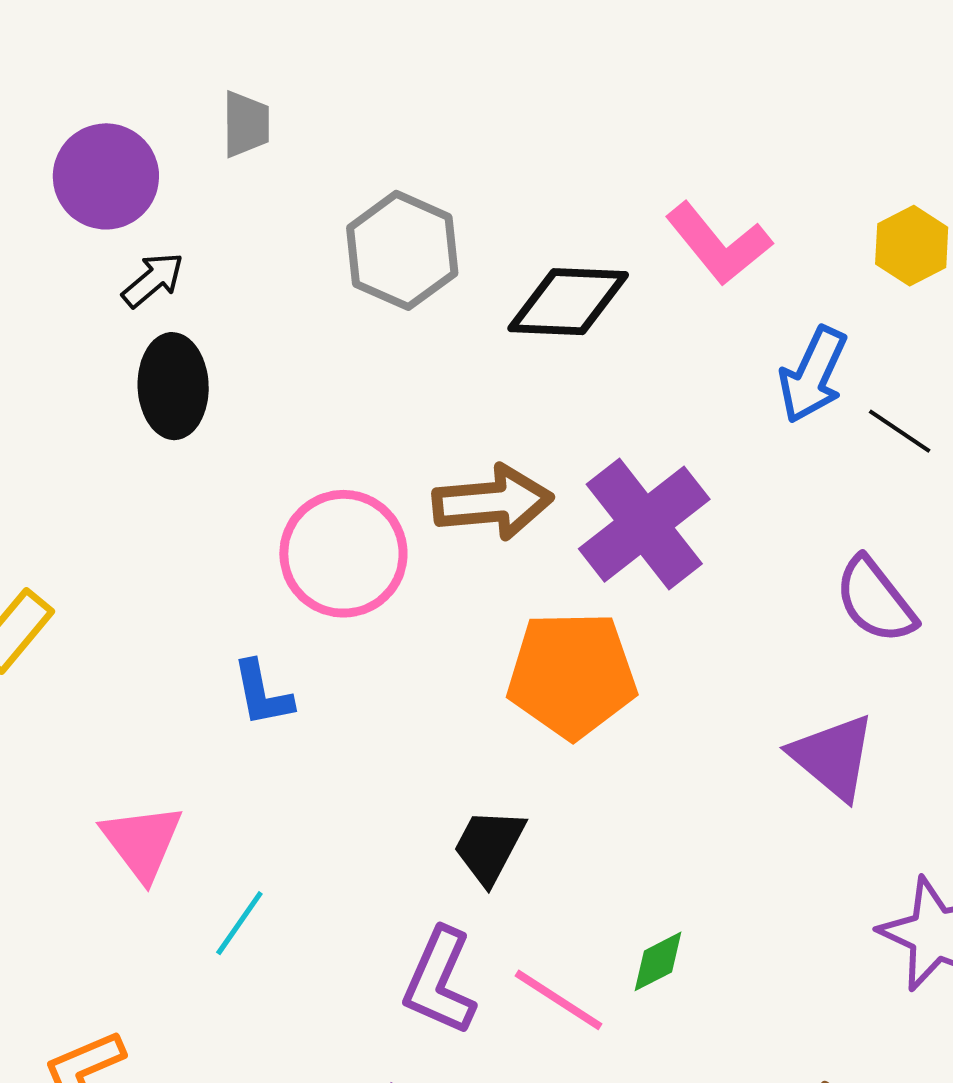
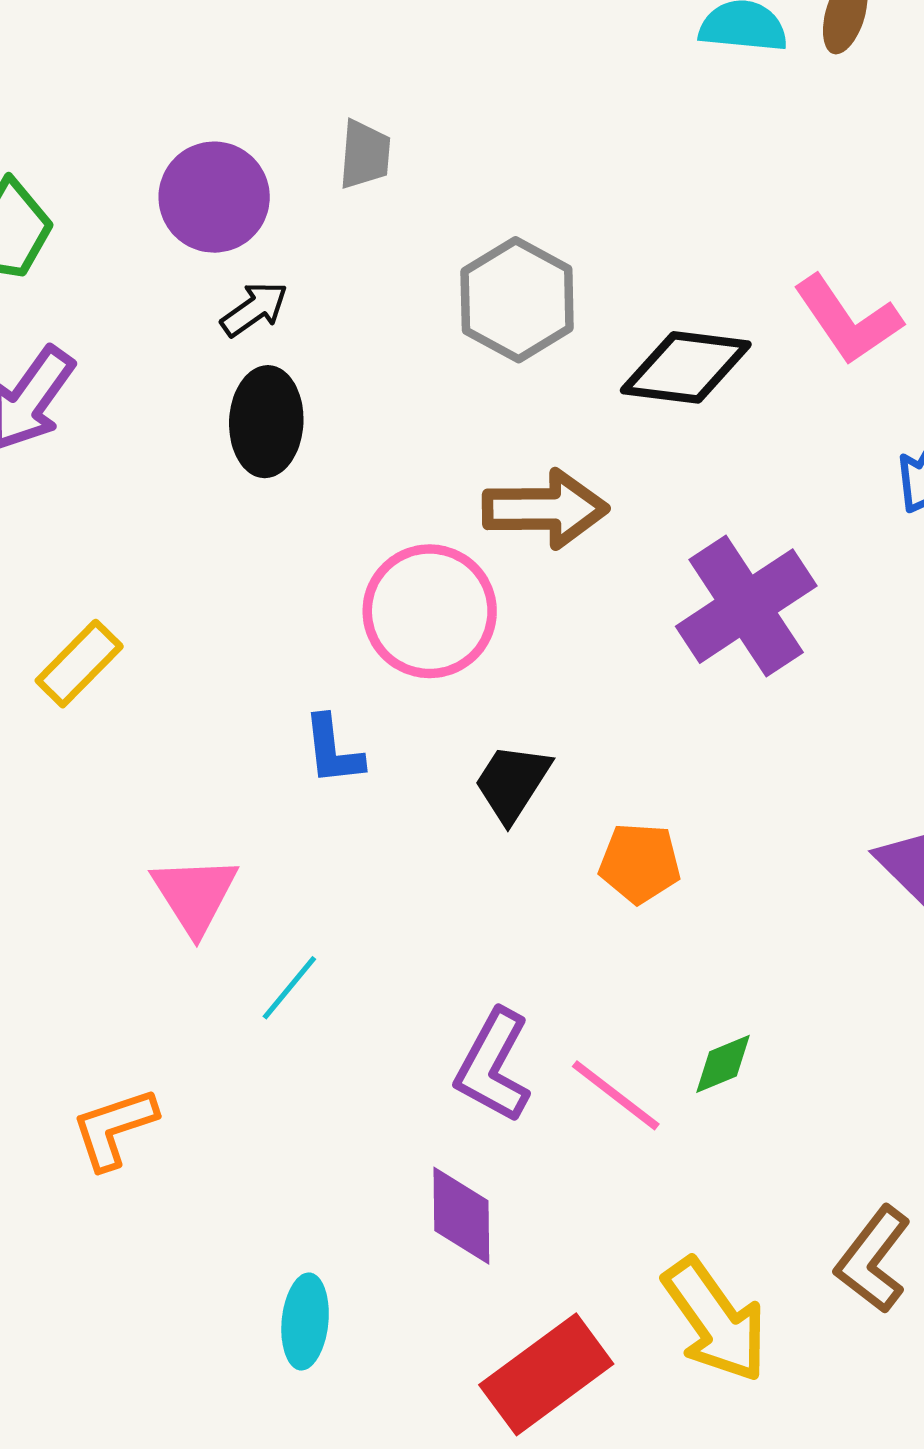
brown arrow: (493, 502) -> (545, 509), moved
orange pentagon: (572, 675) -> (640, 863), moved, size x0.6
black trapezoid: (489, 846) -> (512, 783), moved

